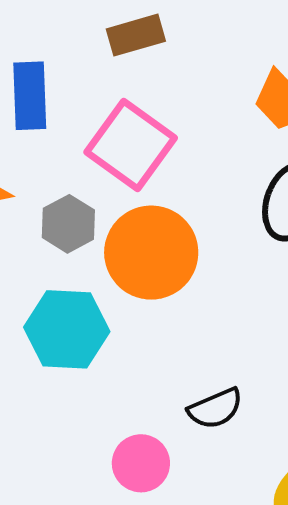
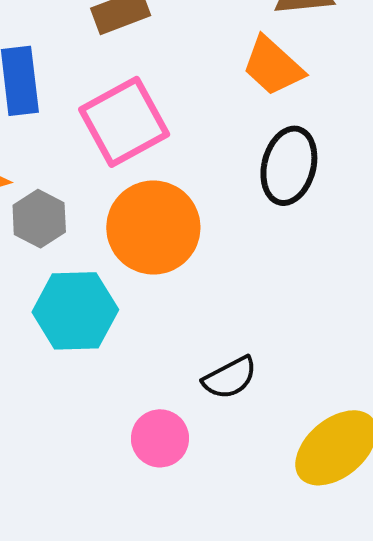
pink square: (131, 145) -> (124, 122), turned 30
gray hexagon: (68, 224) -> (39, 219), moved

